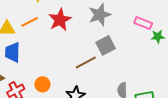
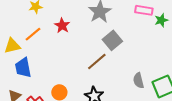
red star: (60, 20) -> (62, 26), size x0.7

